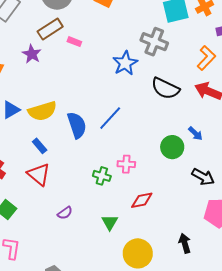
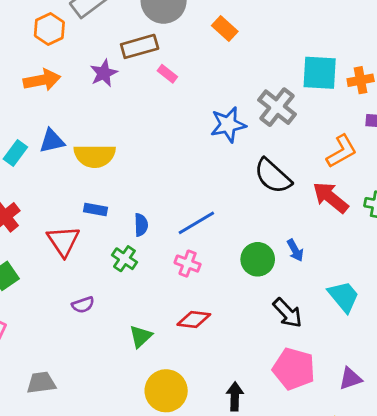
blue line: (110, 118) -> (196, 223), moved
blue semicircle: (77, 125) -> (141, 225), moved, size x0.6
blue rectangle: (40, 146) -> (95, 210), moved, turned -56
green cross: (102, 176) -> (124, 259), moved

